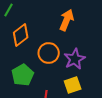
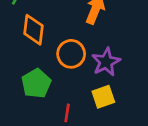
orange diamond: (21, 35) -> (34, 30), turned -45

